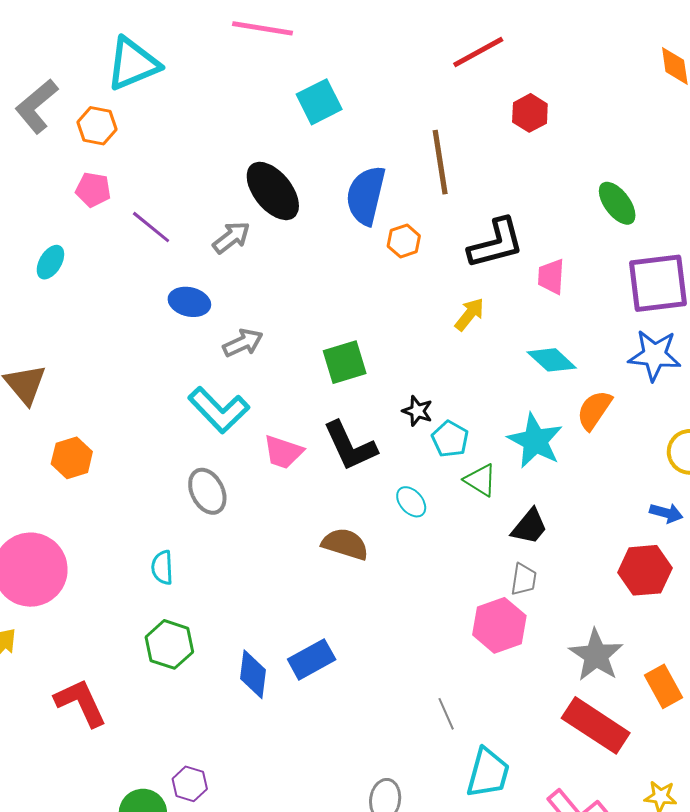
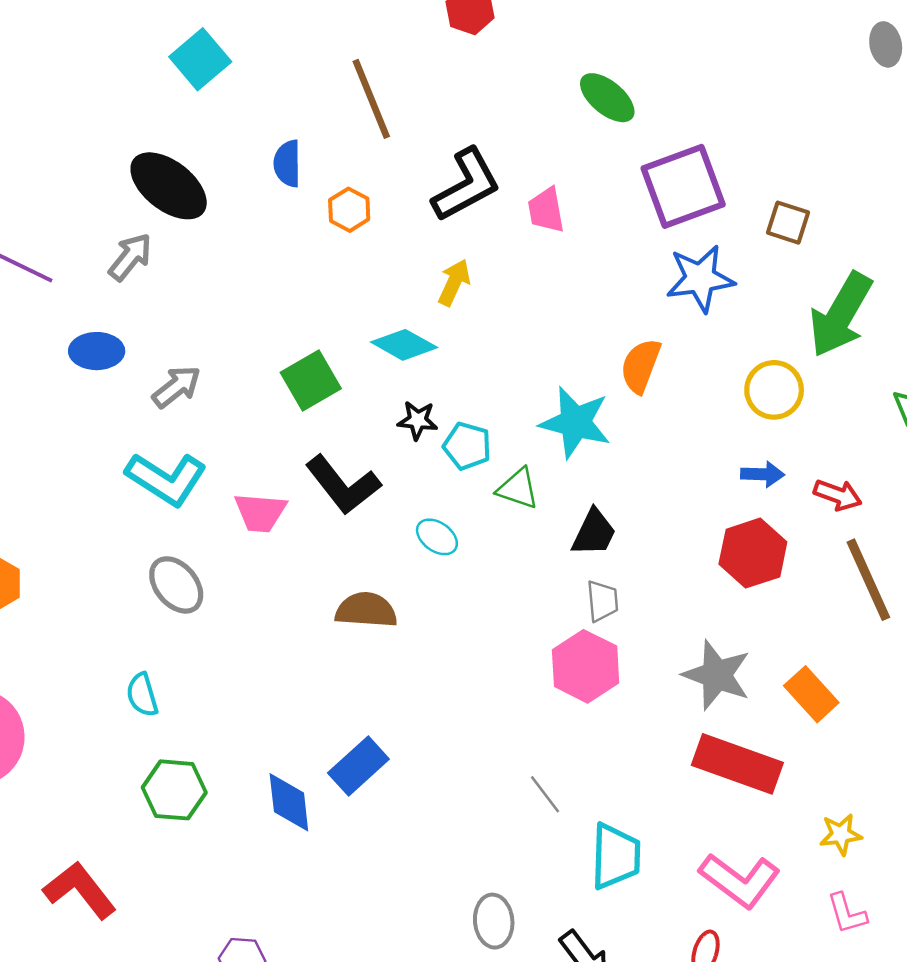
blue semicircle: (366, 195) -> (287, 163), size x0.6
cyan diamond: (552, 360) -> (404, 345), moved

